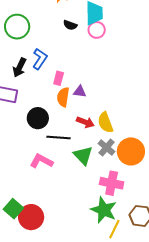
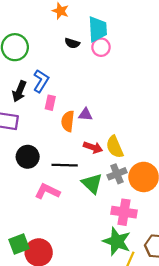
pink rectangle: (59, 78) -> (50, 103), moved
black circle: (38, 118) -> (28, 157), moved
gray cross: (107, 148) -> (117, 174), turned 30
green square: (13, 209) -> (19, 244), turned 30

